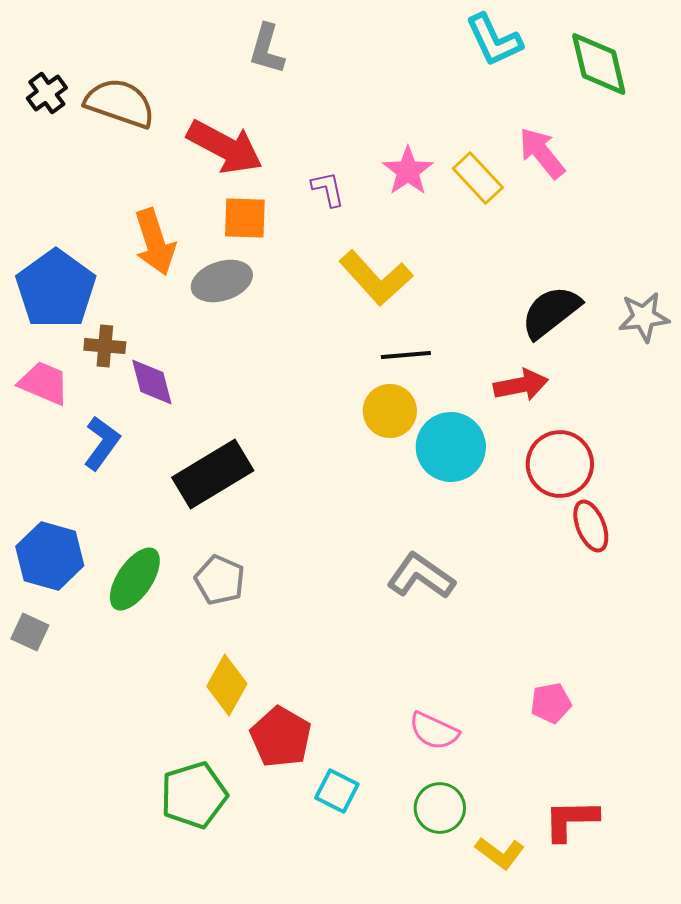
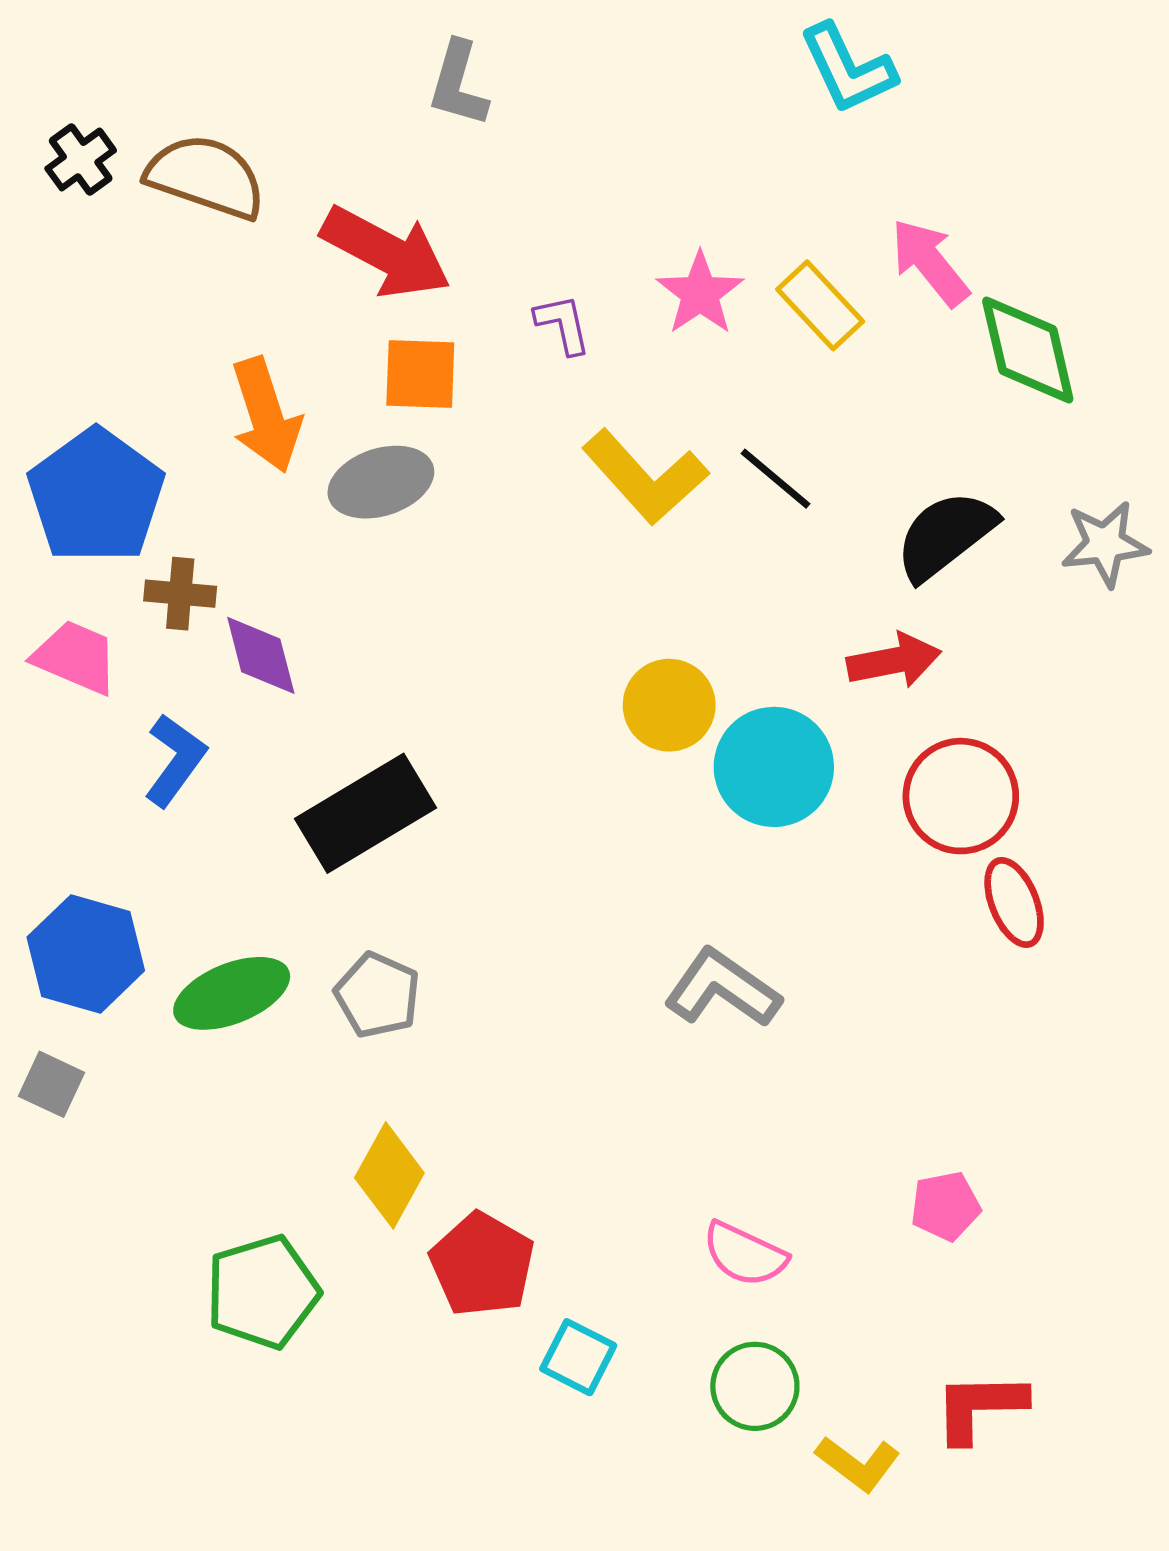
green diamond: (599, 64) -> (1028, 350), moved
black line: (406, 355) -> (776, 479), moved, turned 45
green ellipse: (135, 579) -> (232, 993), turned 34
green pentagon: (194, 795) -> (263, 1292), moved

